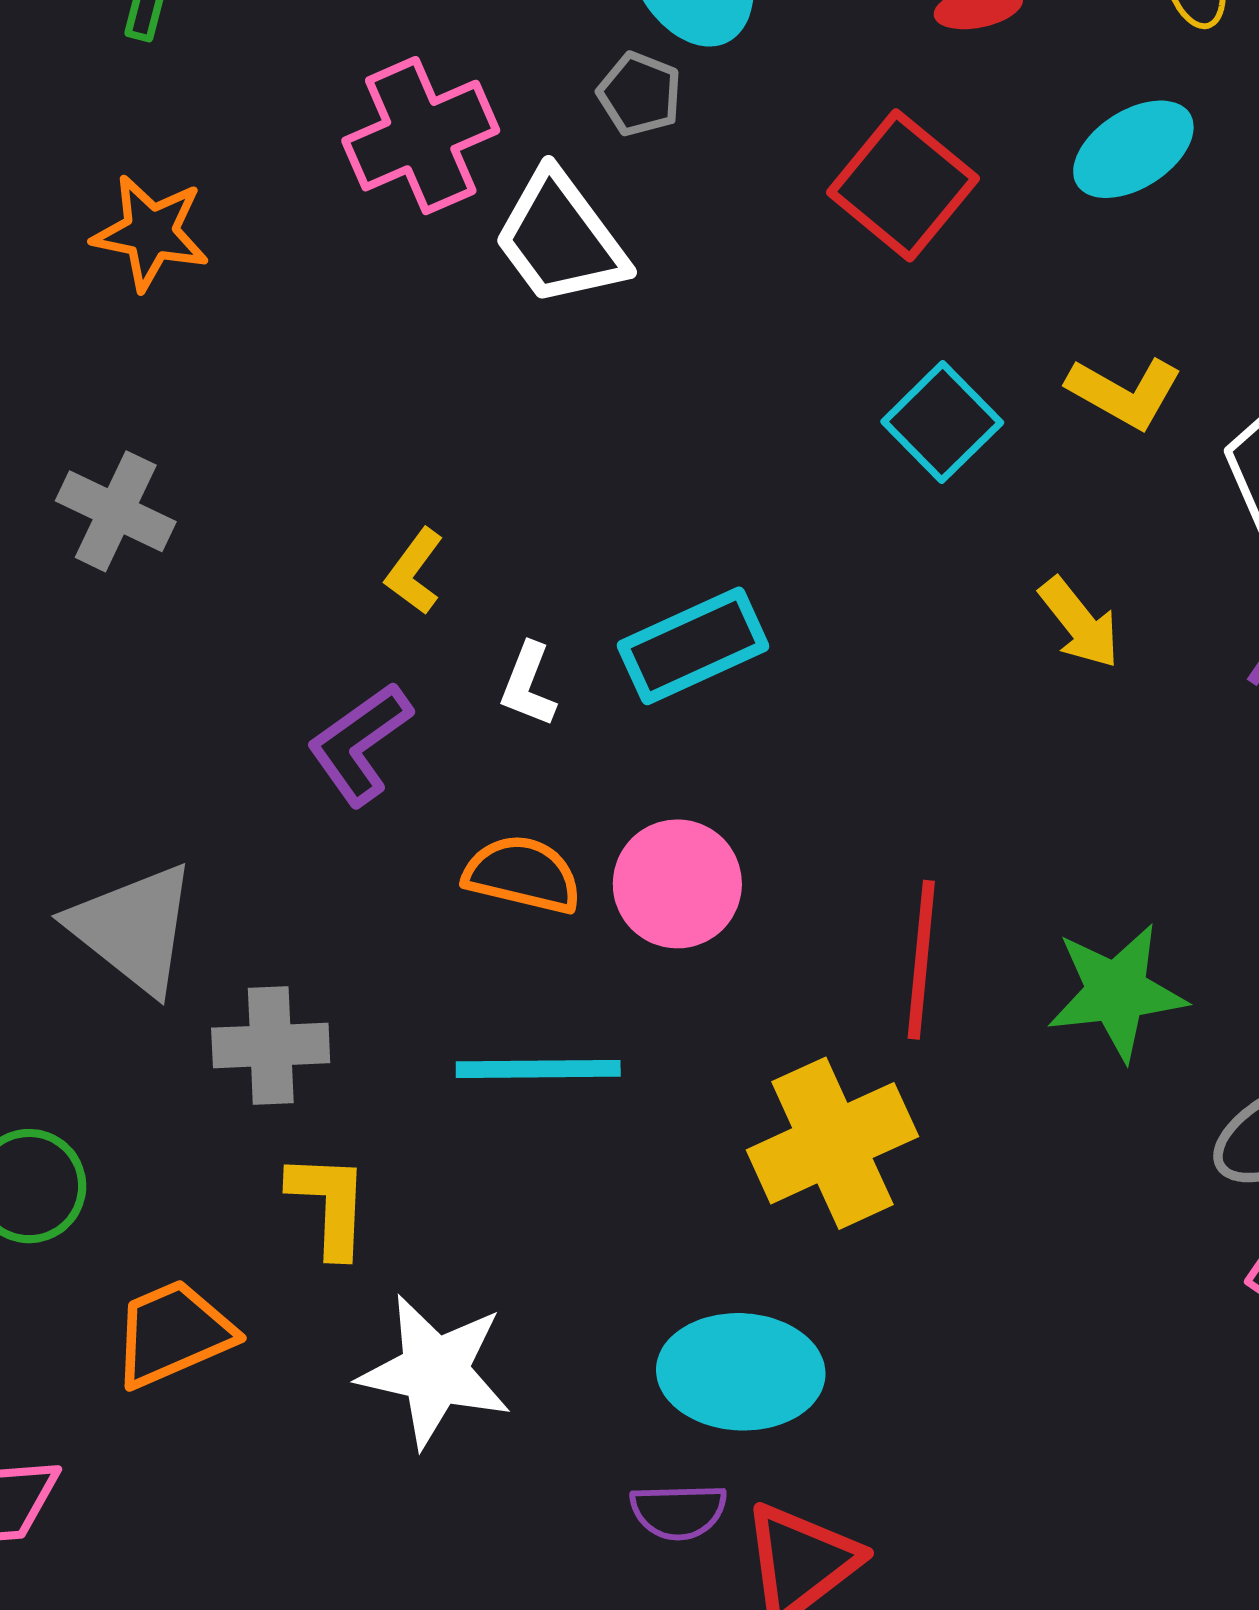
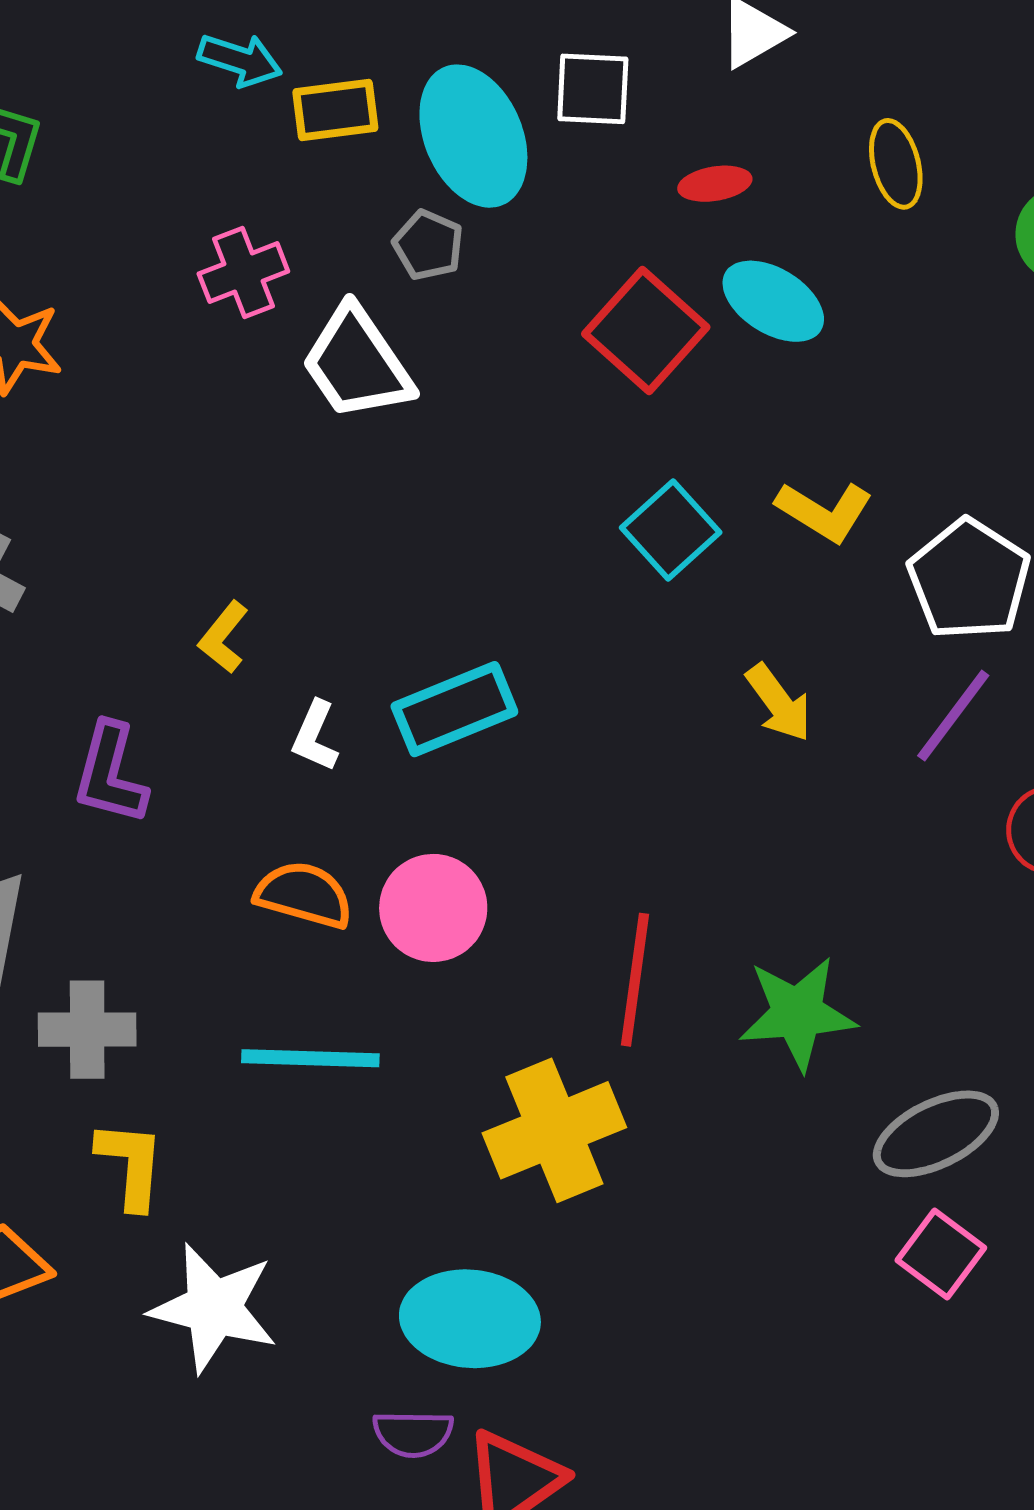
pink cross: (421, 136) -> (243, 273), size x0.7
cyan ellipse: (1133, 149) -> (773, 301), moved, turned 62
purple L-shape: (360, 744) -> (110, 774), moved, turned -42

